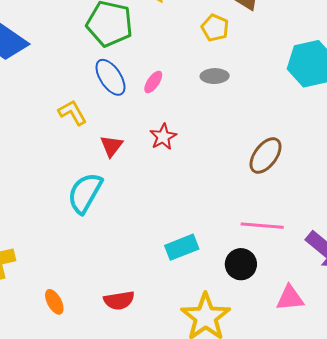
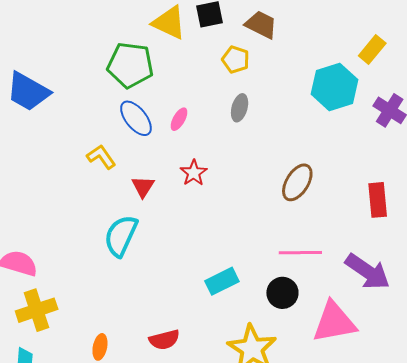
gray ellipse: (215, 76) -> (240, 108), turned -68
pink triangle: (290, 298) -> (334, 322), size x1.6
orange ellipse: (54, 302) -> (100, 347), turned 45

